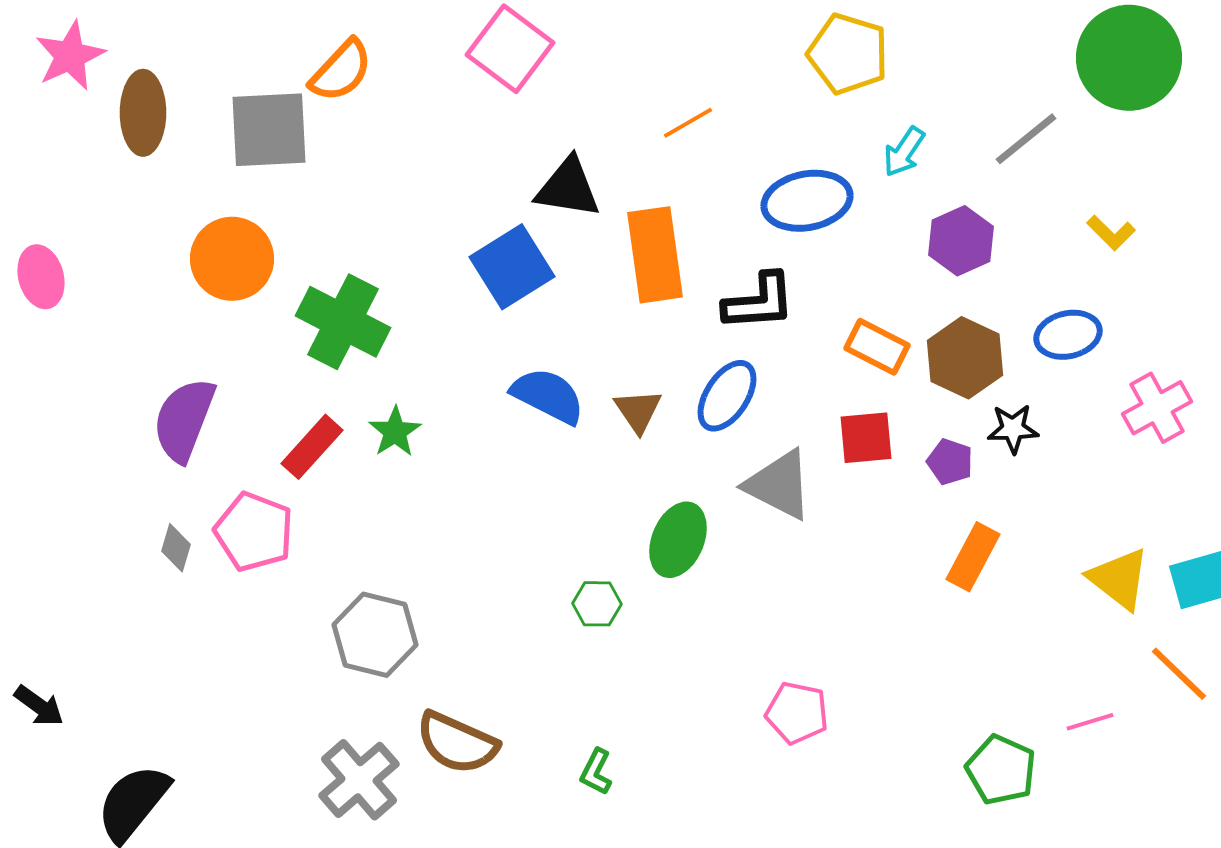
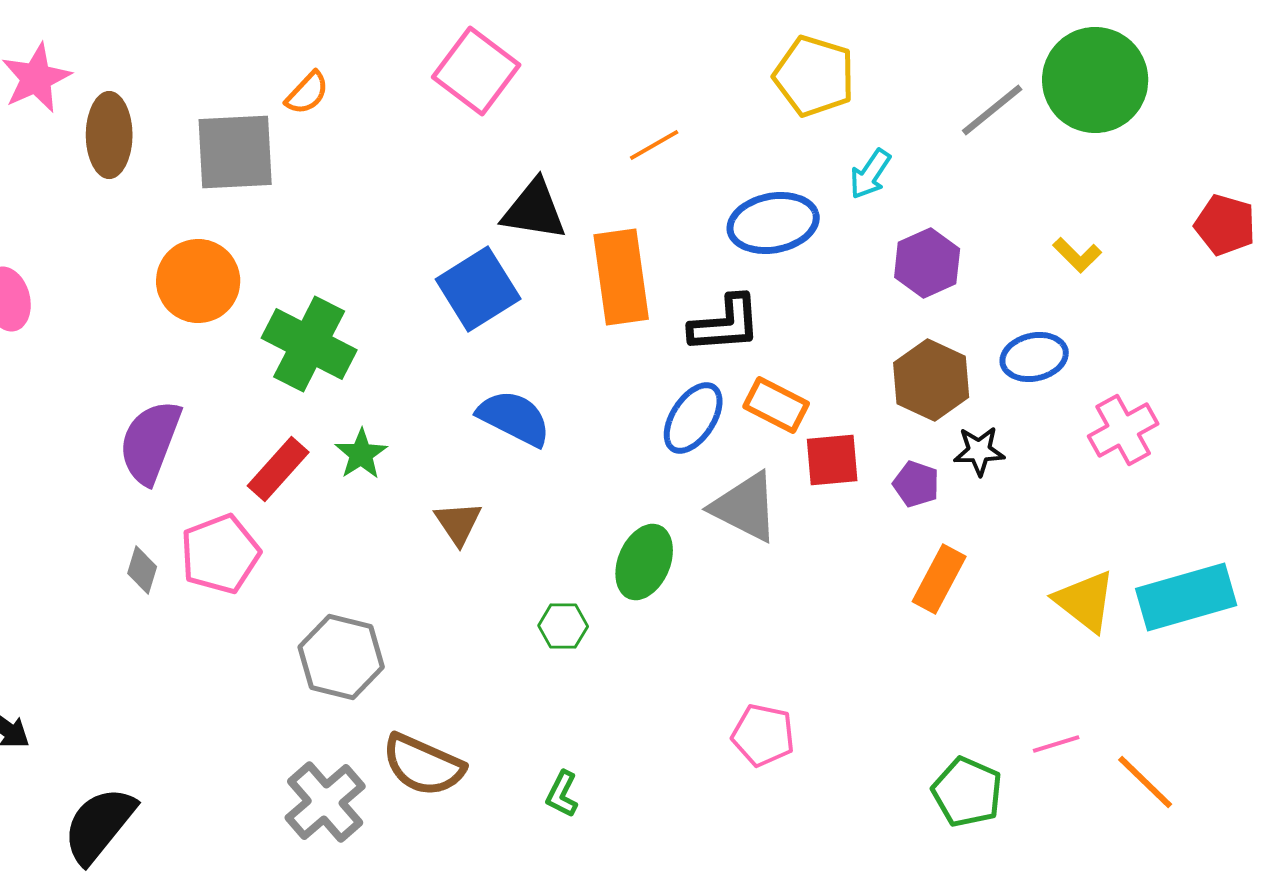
orange semicircle: (341, 71) -> (307, 93), size x0.7
gray line: (1026, 139) -> (992, 110), moved
orange rectangle: (877, 347) -> (776, 405), moved
brown triangle: (638, 411) -> (458, 523), moved
pink pentagon: (254, 532) -> (220, 554), turned 30
orange line: (1179, 674) -> (1145, 782), moved

